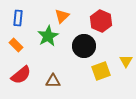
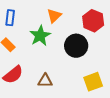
yellow square: (101, 71) -> (93, 82), moved

